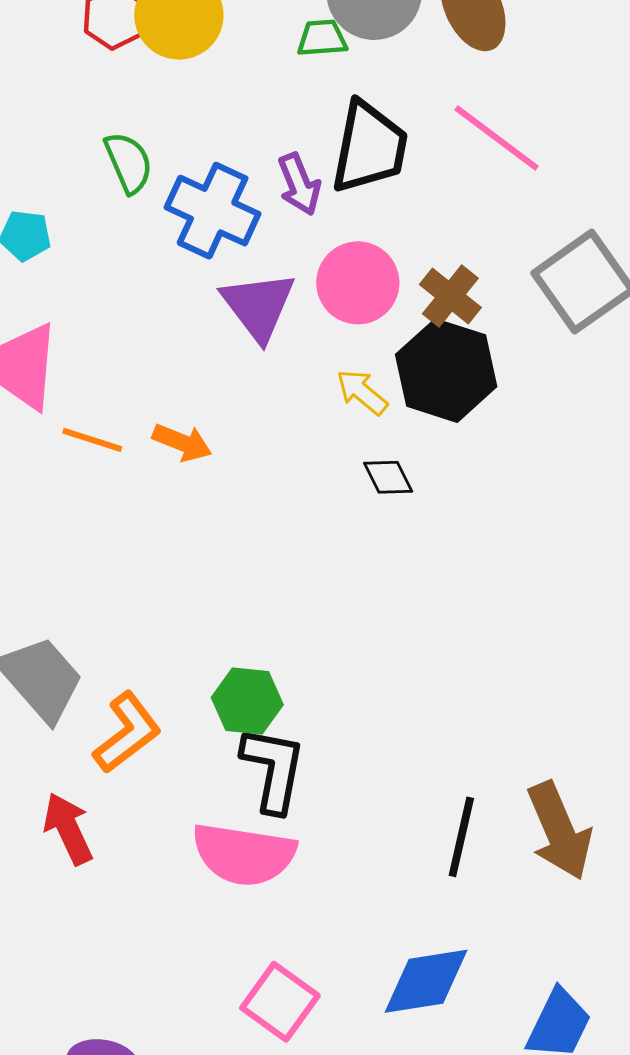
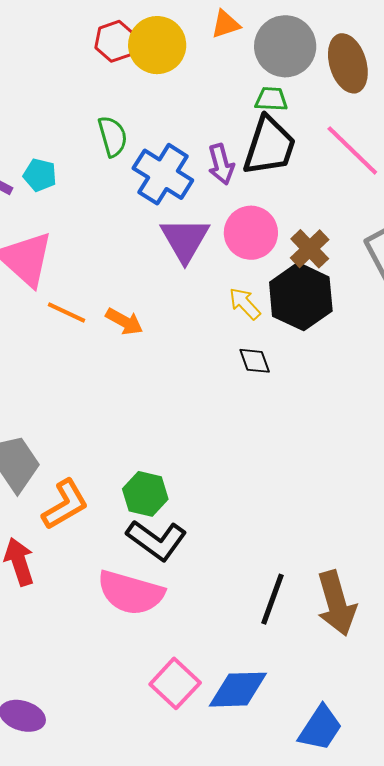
green trapezoid: (322, 38) -> (271, 99), moved
black L-shape: (273, 769) -> (157, 540), turned 108
pink square: (280, 1002) -> (175, 683), moved

